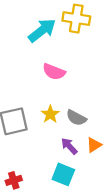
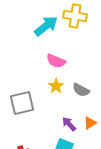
yellow star: (50, 114) -> (56, 86), moved
gray semicircle: (76, 118) -> (81, 90), moved

